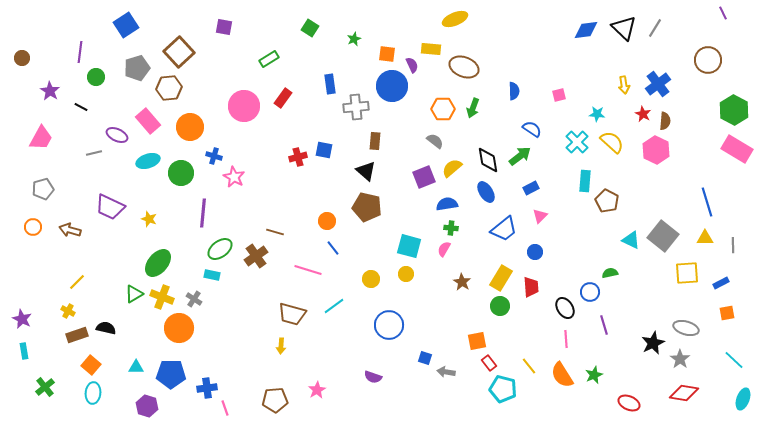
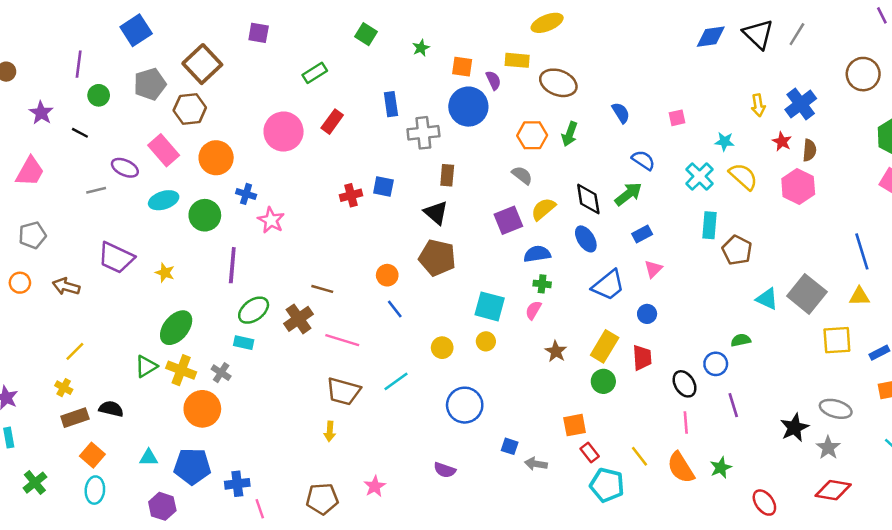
blue semicircle: (514, 91) -> (621, 113), turned -30
pink line: (308, 270) -> (342, 340), moved
red ellipse: (629, 403) -> (764, 503), turned 30

